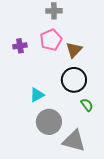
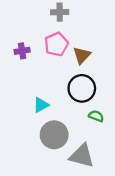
green semicircle: (87, 105) -> (96, 116), turned -32

